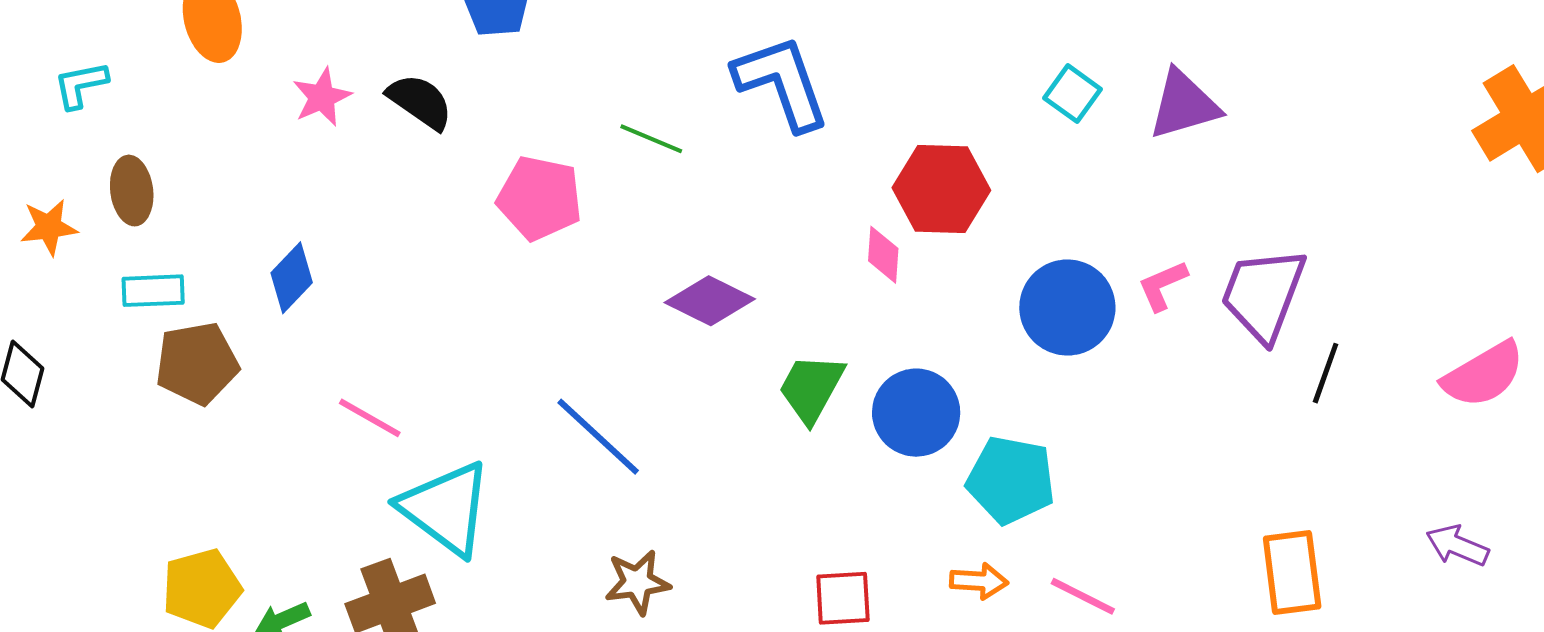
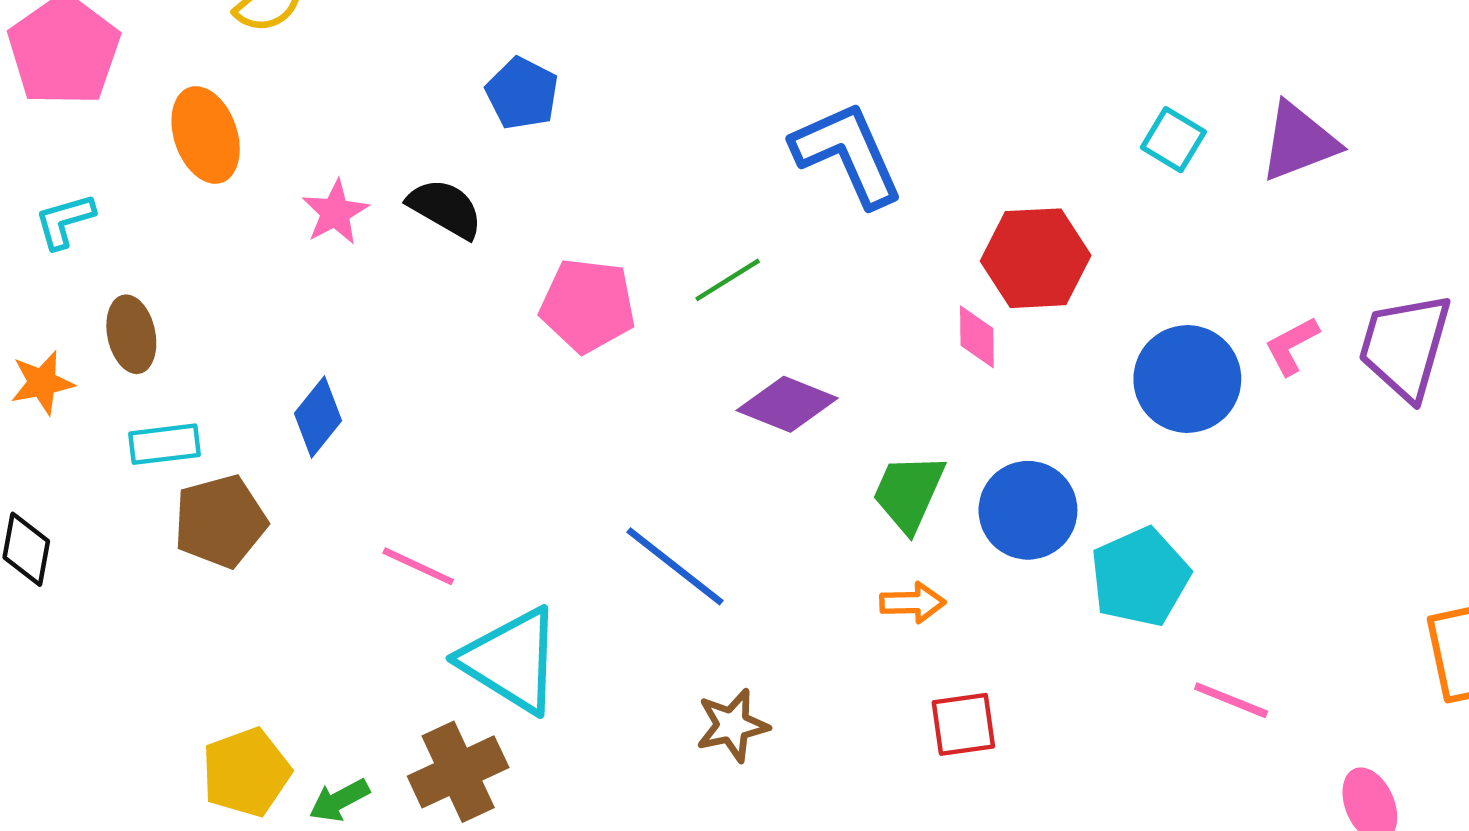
green line: (651, 139) -> (728, 280), moved, turned -50
cyan pentagon: (1011, 480) -> (1140, 577), turned -30
orange arrow: (979, 581) -> (913, 603), moved

